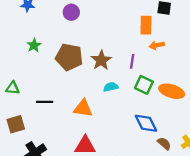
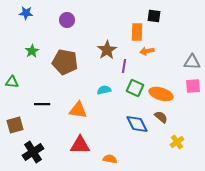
brown star: (101, 60) -> (107, 50), moved
green triangle: (13, 88) -> (12, 82), moved
brown semicircle: (164, 144) -> (161, 117), moved

